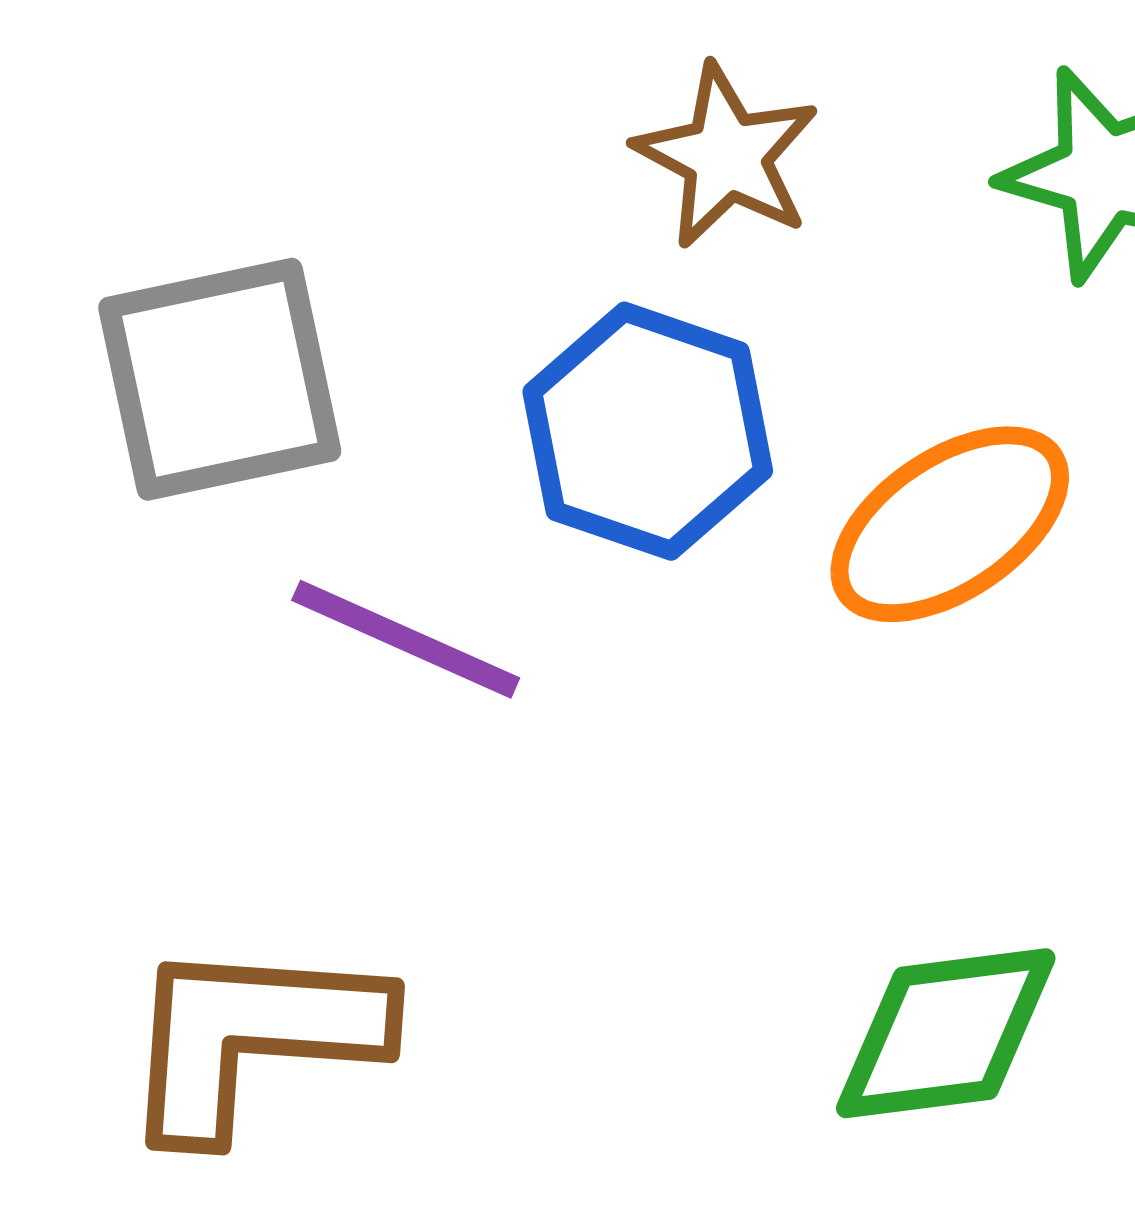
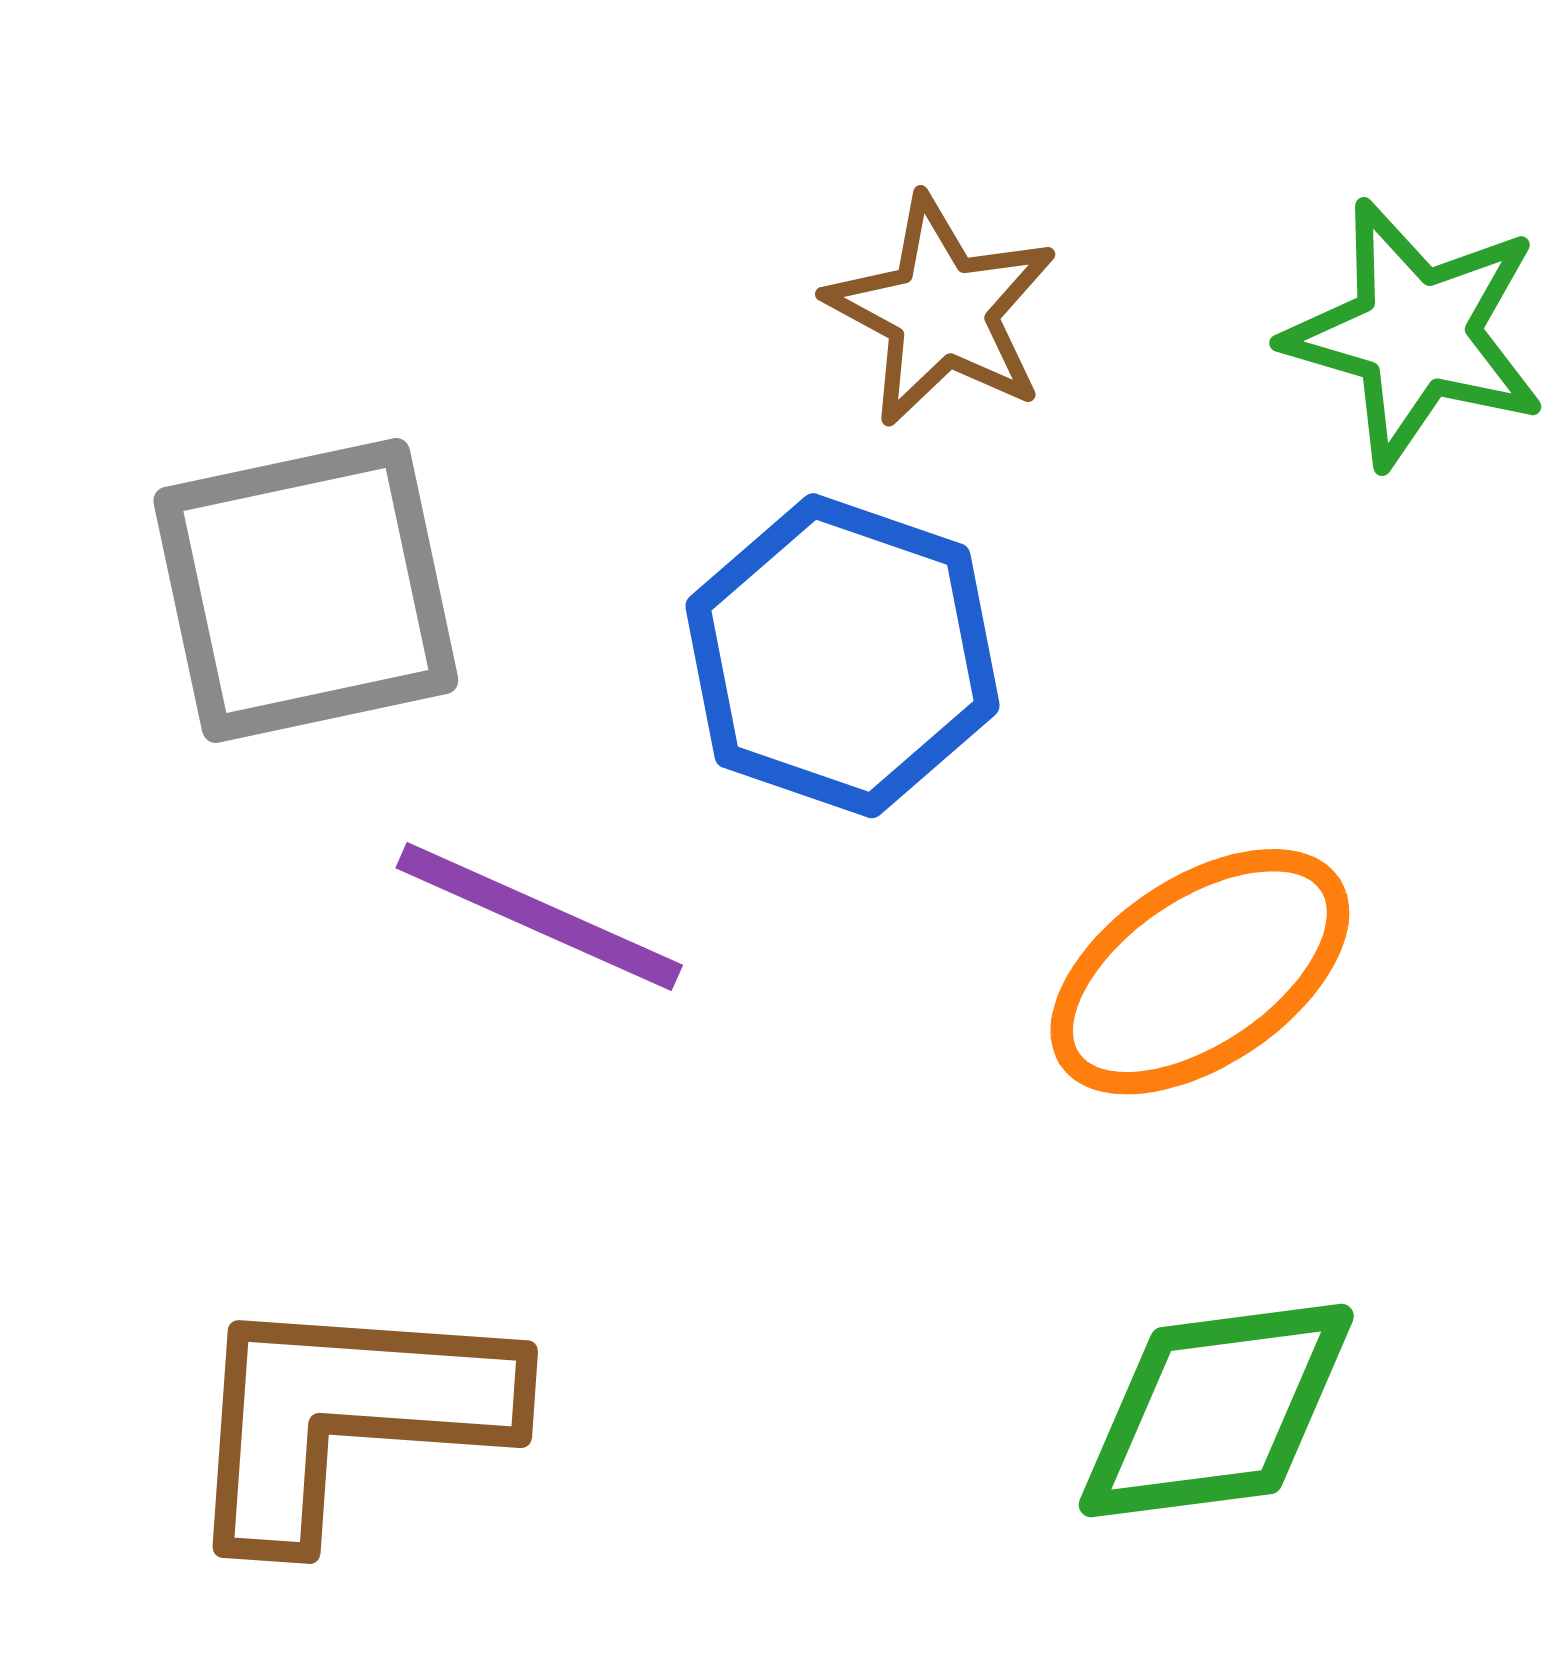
orange ellipse: (950, 524) -> (1200, 972), moved

